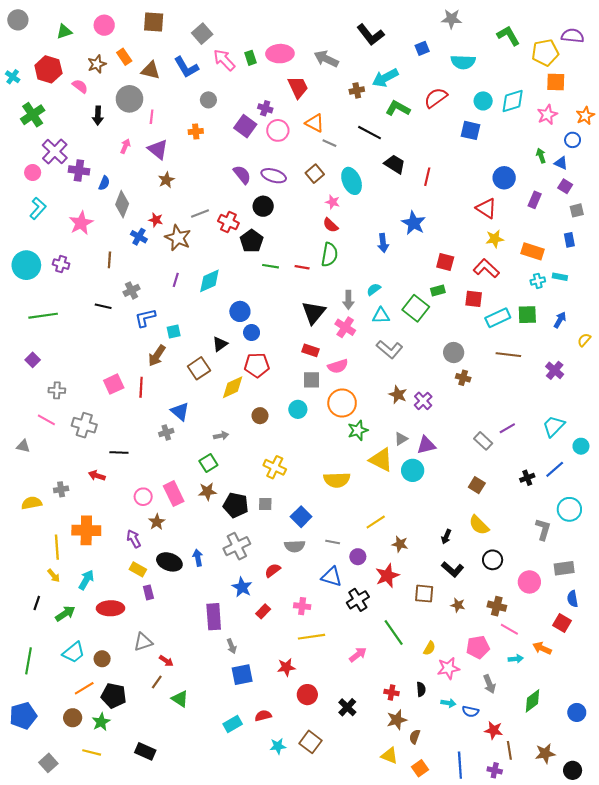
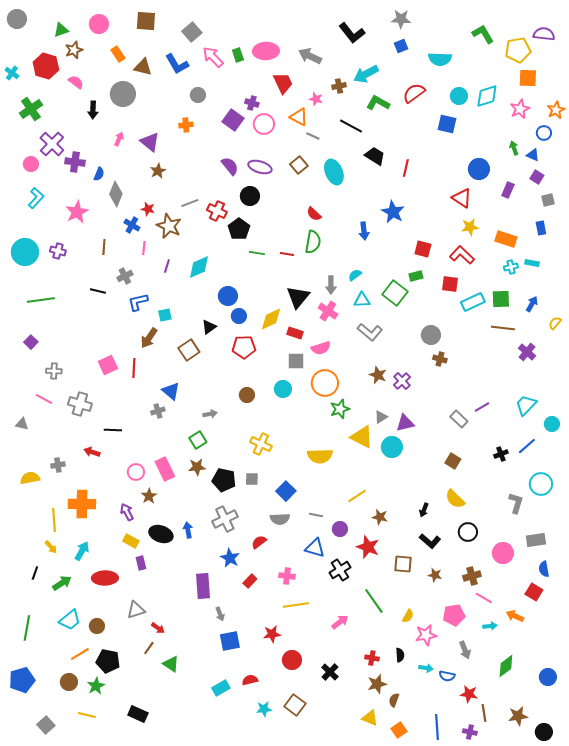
gray star: (452, 19) -> (401, 19), moved
brown star: (97, 64) -> (74, 50), moved
pink line: (152, 117) -> (144, 248), moved
pink star: (333, 202) -> (316, 99), moved
brown line: (508, 355) -> (503, 328), moved
yellow diamond: (233, 387) -> (271, 319), moved
red star: (387, 576) -> (368, 547), turned -30
brown cross: (497, 606) -> (472, 576), turned -30

